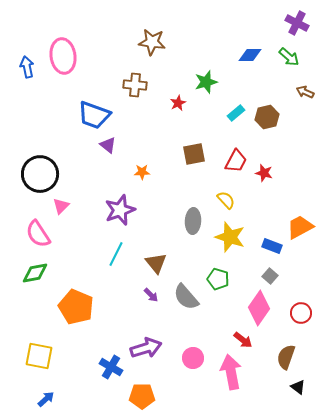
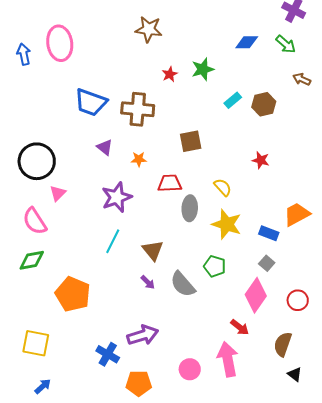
brown cross: (135, 85) -> (138, 109), moved, size x1.4
red star: (178, 103) -> (170, 74), moved
purple triangle: (108, 145) -> (105, 147), moved
red trapezoid: (236, 161) -> (170, 183), moved, turned -120
pink circle: (193, 358) -> (190, 369), moved

